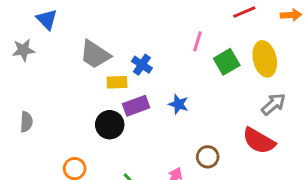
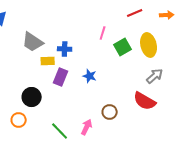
blue cross: (142, 65) -> (65, 49), turned -32
purple rectangle: (136, 106) -> (61, 77), turned -48
black circle: (110, 125) -> (32, 97), moved

